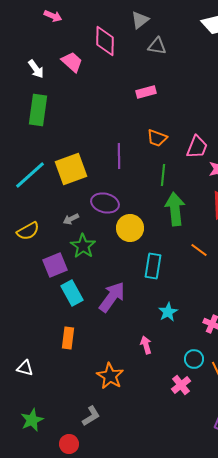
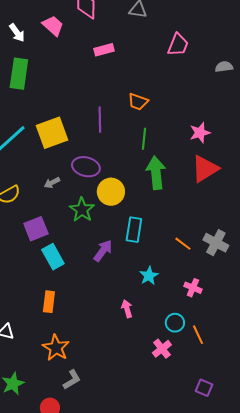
pink rectangle: (146, 92) -> (104, 50), moved
pink trapezoid: (197, 147) -> (178, 45), moved
green star: (83, 246) -> (82, 210), moved
orange line: (199, 250) -> (183, 244), moved
purple arrow: (112, 297) -> (103, 251), moved, size x0.7
orange star: (110, 376) -> (56, 348), moved

